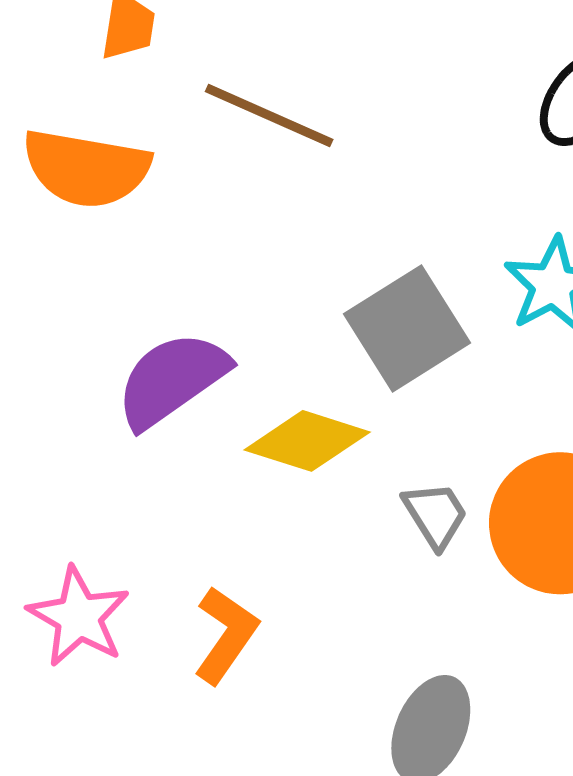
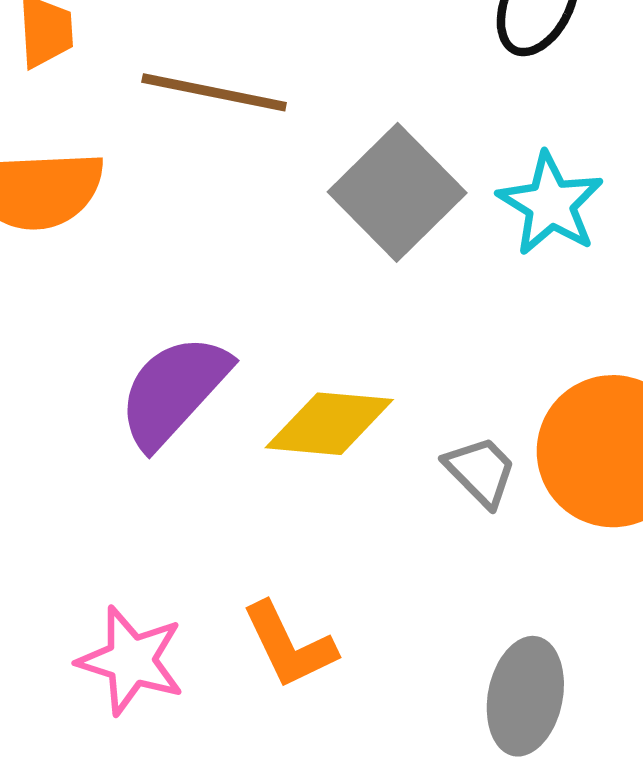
gray square: (407, 328) -> (397, 192), moved
orange L-shape: (226, 635) -> (289, 645), turned 132

